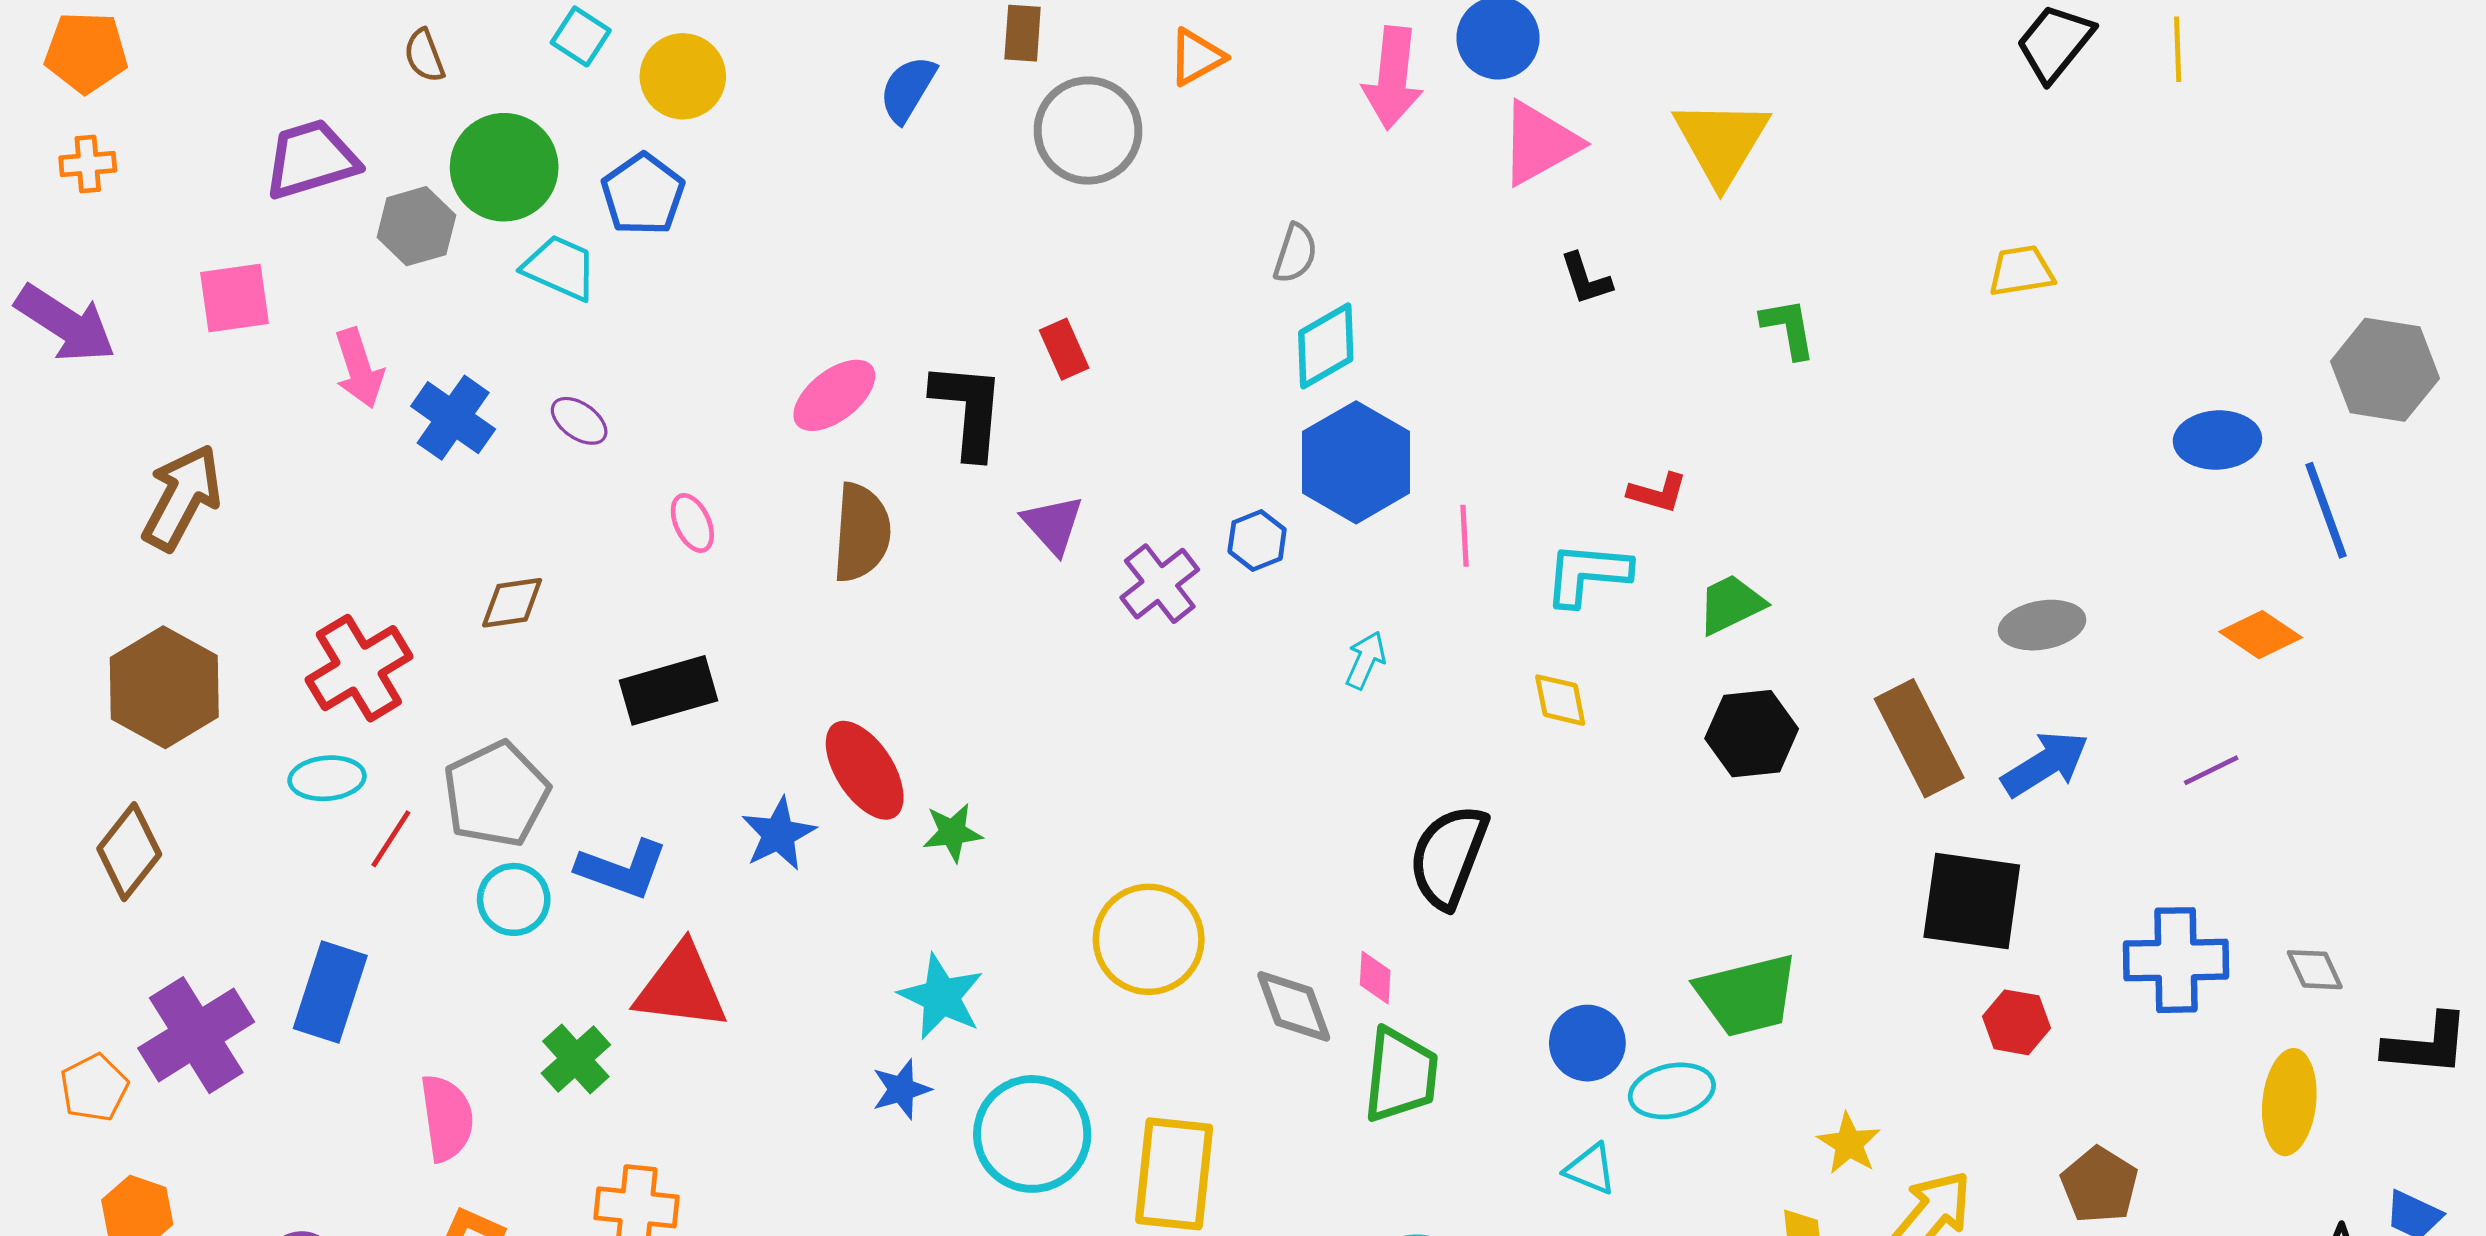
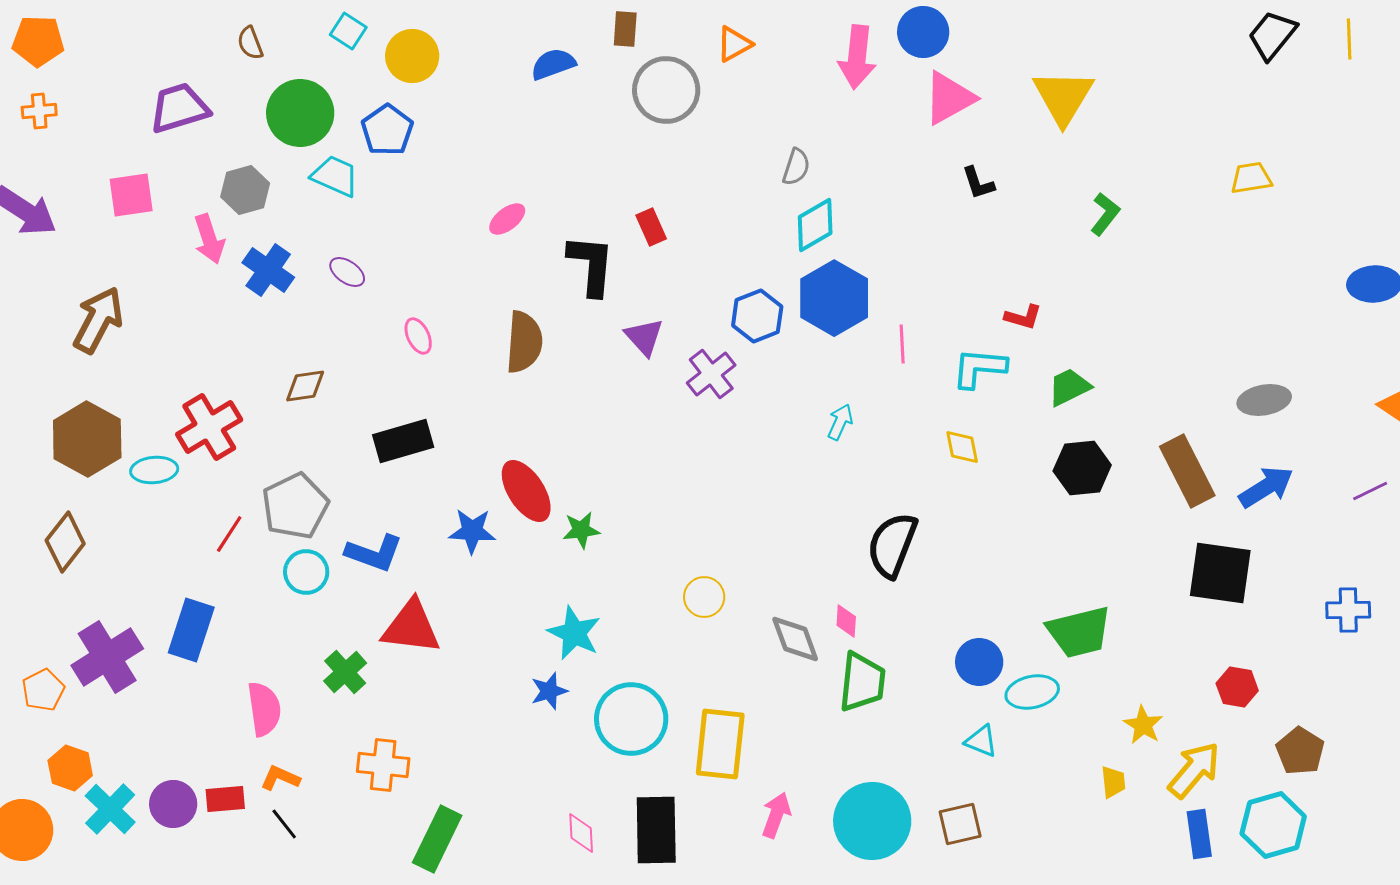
blue semicircle: (908, 89) -> (553, 64), turned 39
gray hexagon: (416, 226) -> (245, 190), moved
green L-shape: (1788, 328) -> (1105, 214), turned 48
pink ellipse: (834, 395) -> (507, 219), moved, size x0.7
blue hexagon: (1257, 541) -> (757, 316), moved, size x1.4
cyan ellipse: (327, 778) -> (154, 470), moved
blue star: (779, 834) -> (472, 531), turned 30
yellow circle: (1149, 939) -> (704, 597), size x0.6
blue cross: (2176, 960) -> (1348, 610), size x0.7
red hexagon: (2016, 1022) -> (1237, 687), moved

